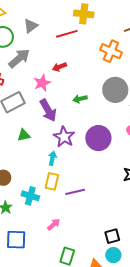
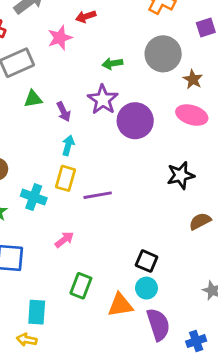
purple arrow: (48, 110) -> (64, 112), moved, size x0.6
green triangle: (24, 135) -> (33, 99), moved
purple star: (64, 137) -> (103, 100), moved
black square: (112, 236) -> (147, 261), turned 35

